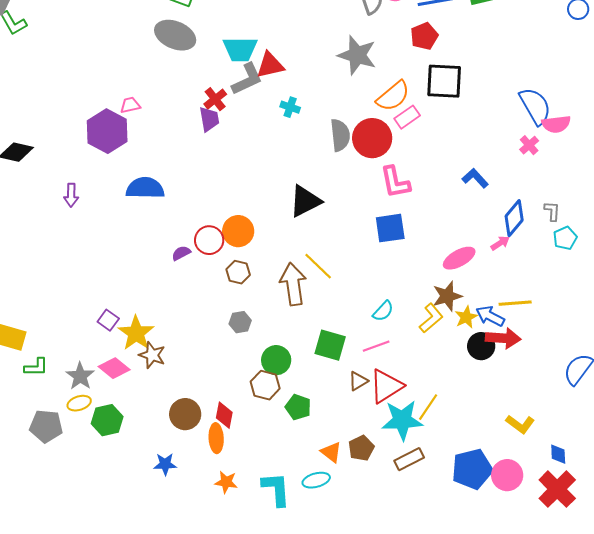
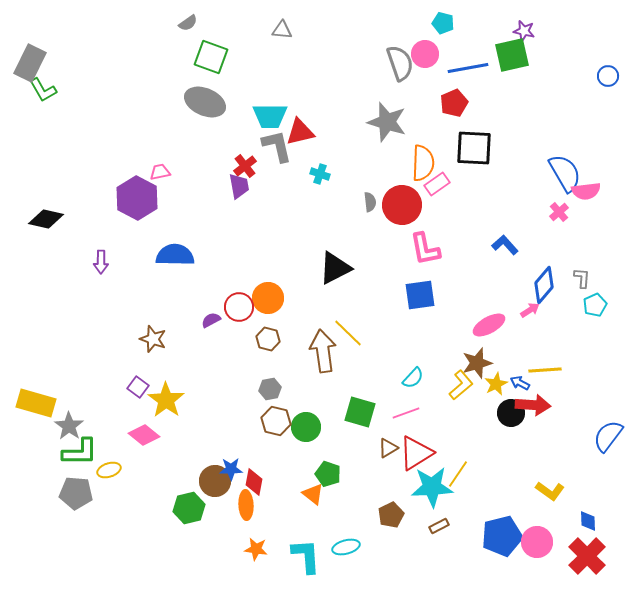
gray L-shape: (247, 79) -> (277, 146), turned -78
orange semicircle: (393, 96) -> (423, 163), turned -48
gray semicircle: (340, 135) -> (370, 202), size x0.6
blue arrow: (490, 316) -> (520, 383), size x0.7
brown star: (152, 355) -> (153, 339), moved
green L-shape: (36, 367) -> (80, 452), moved, size x1.5
gray star: (80, 376) -> (69, 426), moved
brown hexagon: (265, 385) -> (276, 421), moved
green hexagon: (107, 420) -> (189, 508), moved
orange triangle: (331, 452) -> (313, 494), moved
brown rectangle: (409, 459) -> (439, 526), size x0.7
blue star: (165, 464) -> (231, 469), moved

